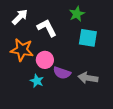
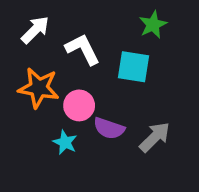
green star: (77, 14) -> (153, 25), moved
cyan square: (88, 38) -> (134, 67), moved
gray arrow: (88, 78) -> (155, 137), turned 126

